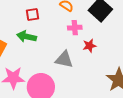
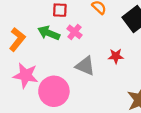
pink cross: (75, 28) -> (74, 32), moved, turned 32

